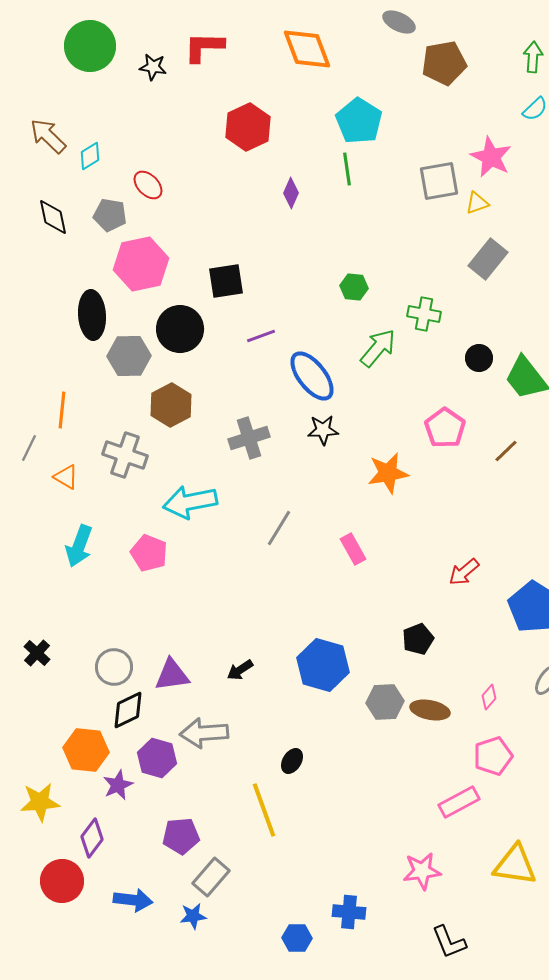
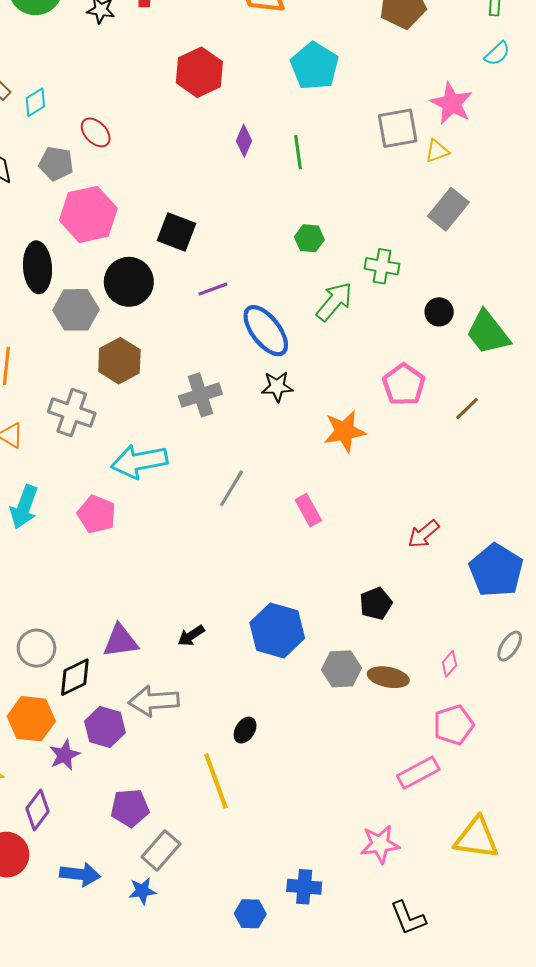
green line: (347, 169) -> (298, 152), moved
black square: (226, 281) -> (177, 232), turned 30
gray circle: (114, 667) -> (36, 648), moved

